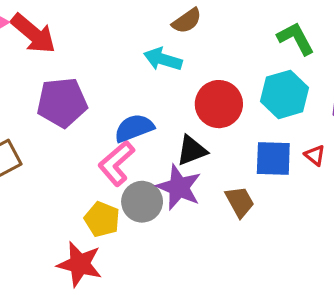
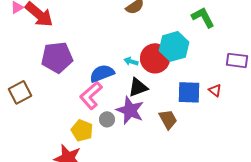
cyan arrow: (163, 59) -> (131, 61), moved, size x0.6
cyan hexagon: (284, 94) -> (174, 46), moved
gray circle: (142, 202) -> (107, 119), size x0.6

